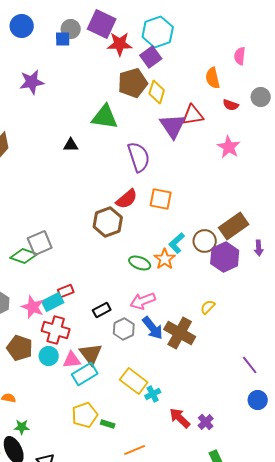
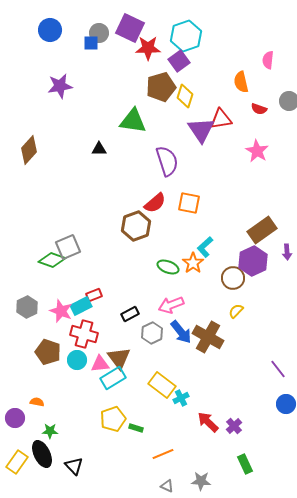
brown circle: (205, 241) -> (233, 278), moved

